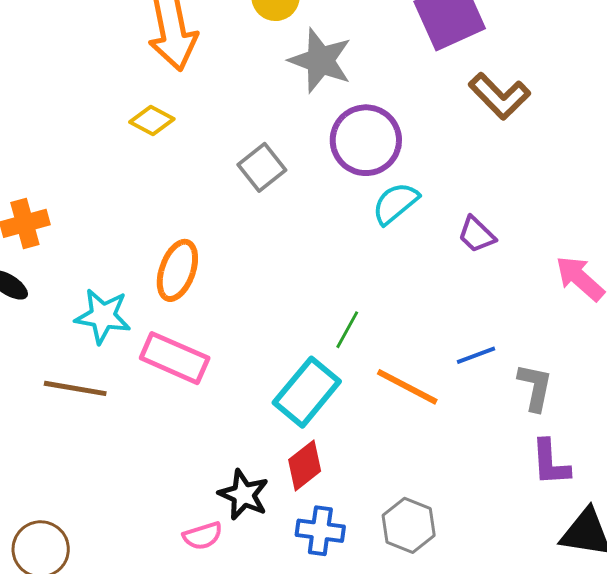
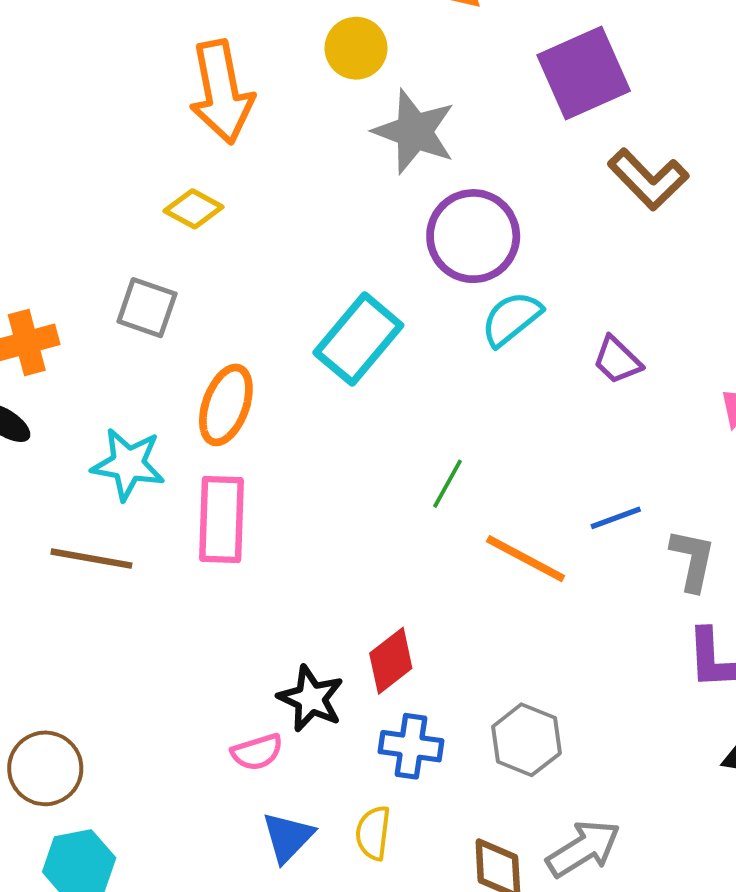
gray square: (262, 167) -> (147, 308), moved, turned -33
pink rectangle: (175, 358) -> (222, 519), turned 68
cyan rectangle: (307, 392) -> (358, 339), moved

